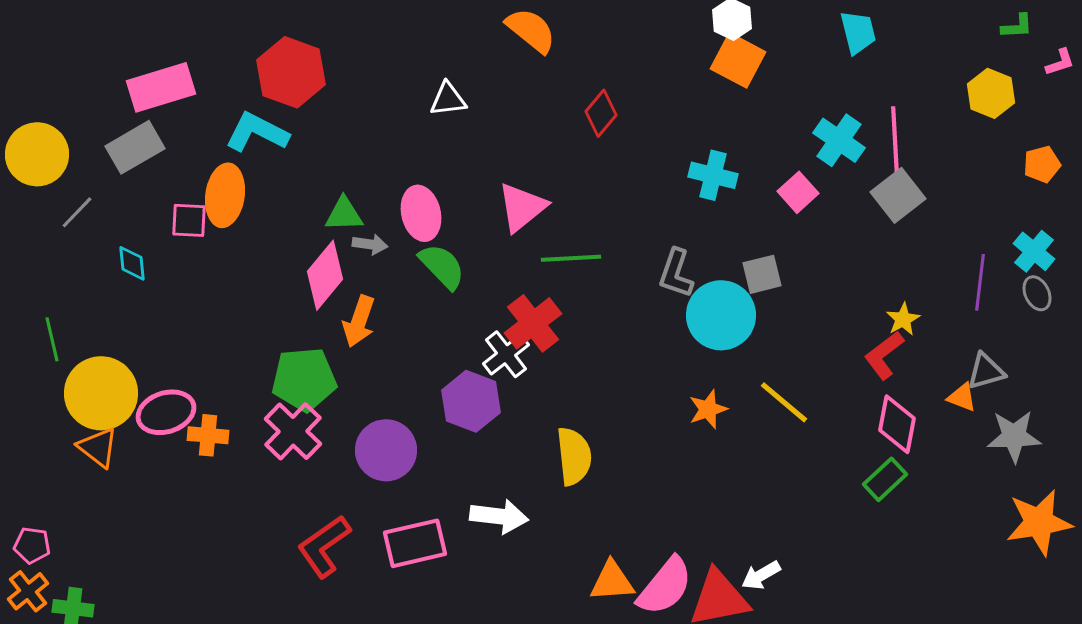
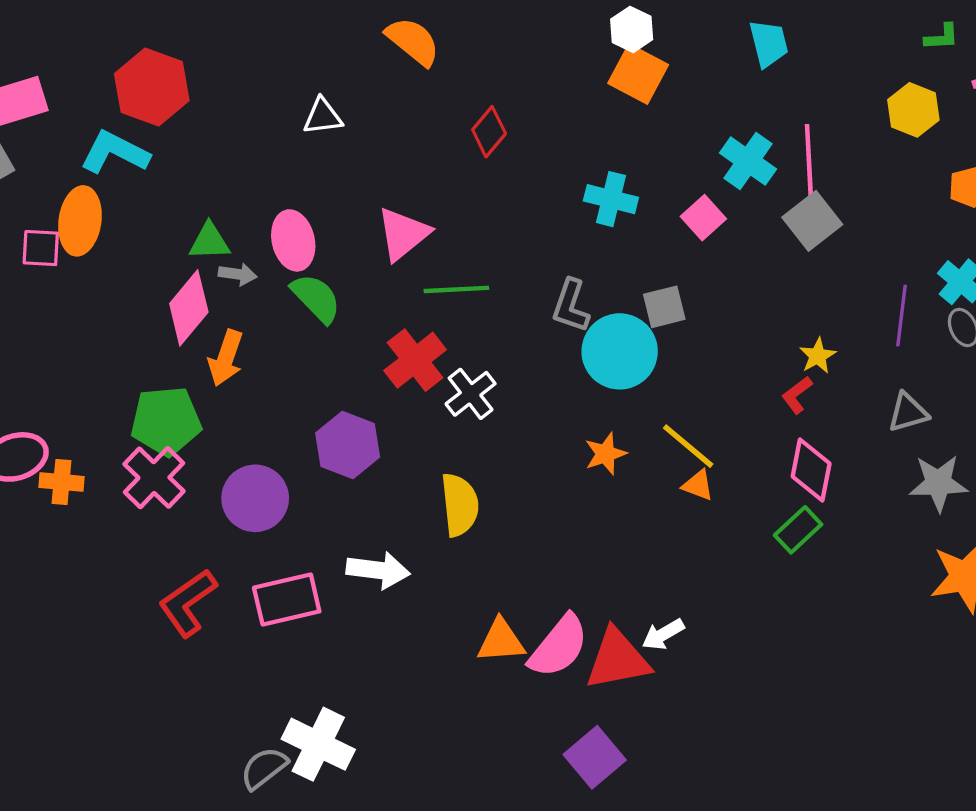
white cross: (506, 354) -> (471, 394), moved
red L-shape: (884, 355) -> (797, 395), size x0.7
orange triangle: (962, 397) -> (698, 485), moved

